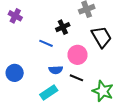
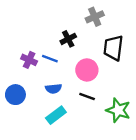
purple cross: (15, 16) -> (29, 60), moved
black trapezoid: (101, 37) -> (113, 48), turned -140
blue semicircle: (56, 70) -> (53, 89), moved

